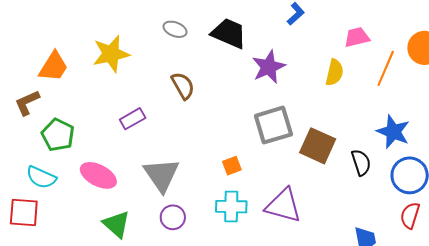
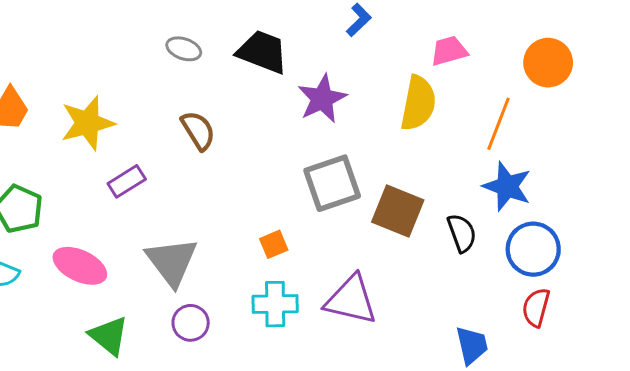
yellow star: (111, 54) -> (87, 123), moved
orange line: (386, 68) -> (498, 124), moved
yellow semicircle: (334, 72) -> (418, 103), size x1.4

